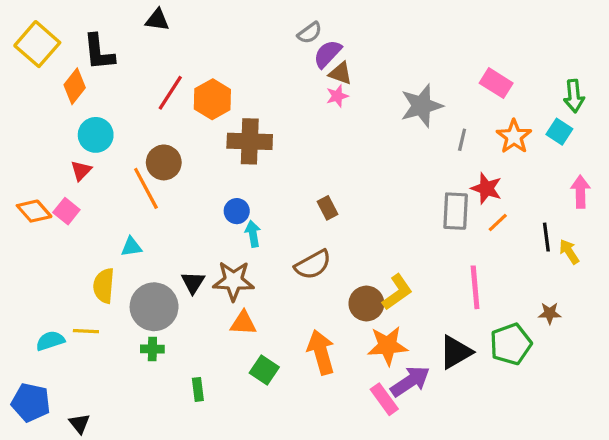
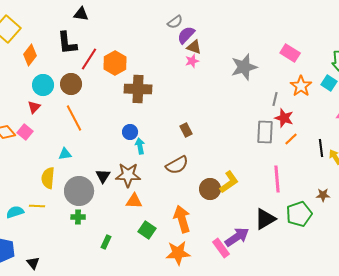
black L-shape: (99, 52) -> (67, 43), moved
gray line: (462, 140) -> (275, 99), moved
brown circle: (164, 162) -> (71, 84), moved
orange star: (387, 346) -> (178, 253), moved
green rectangle: (198, 389) -> (106, 242), turned 32

